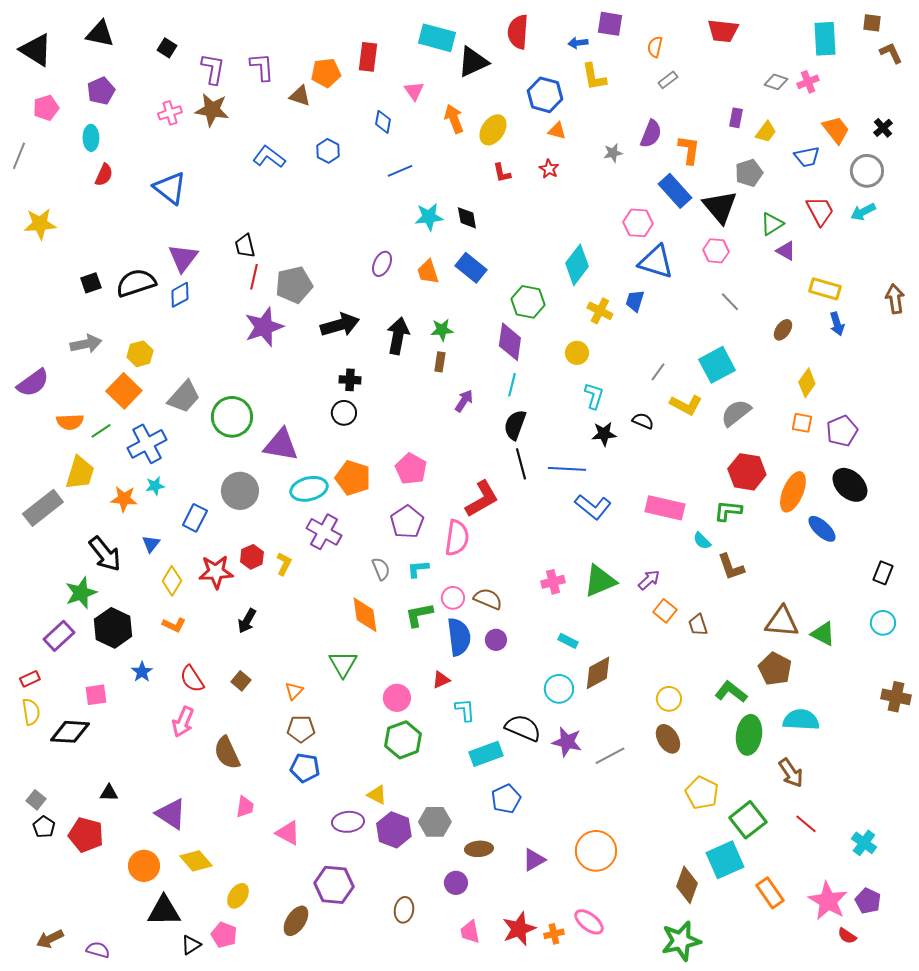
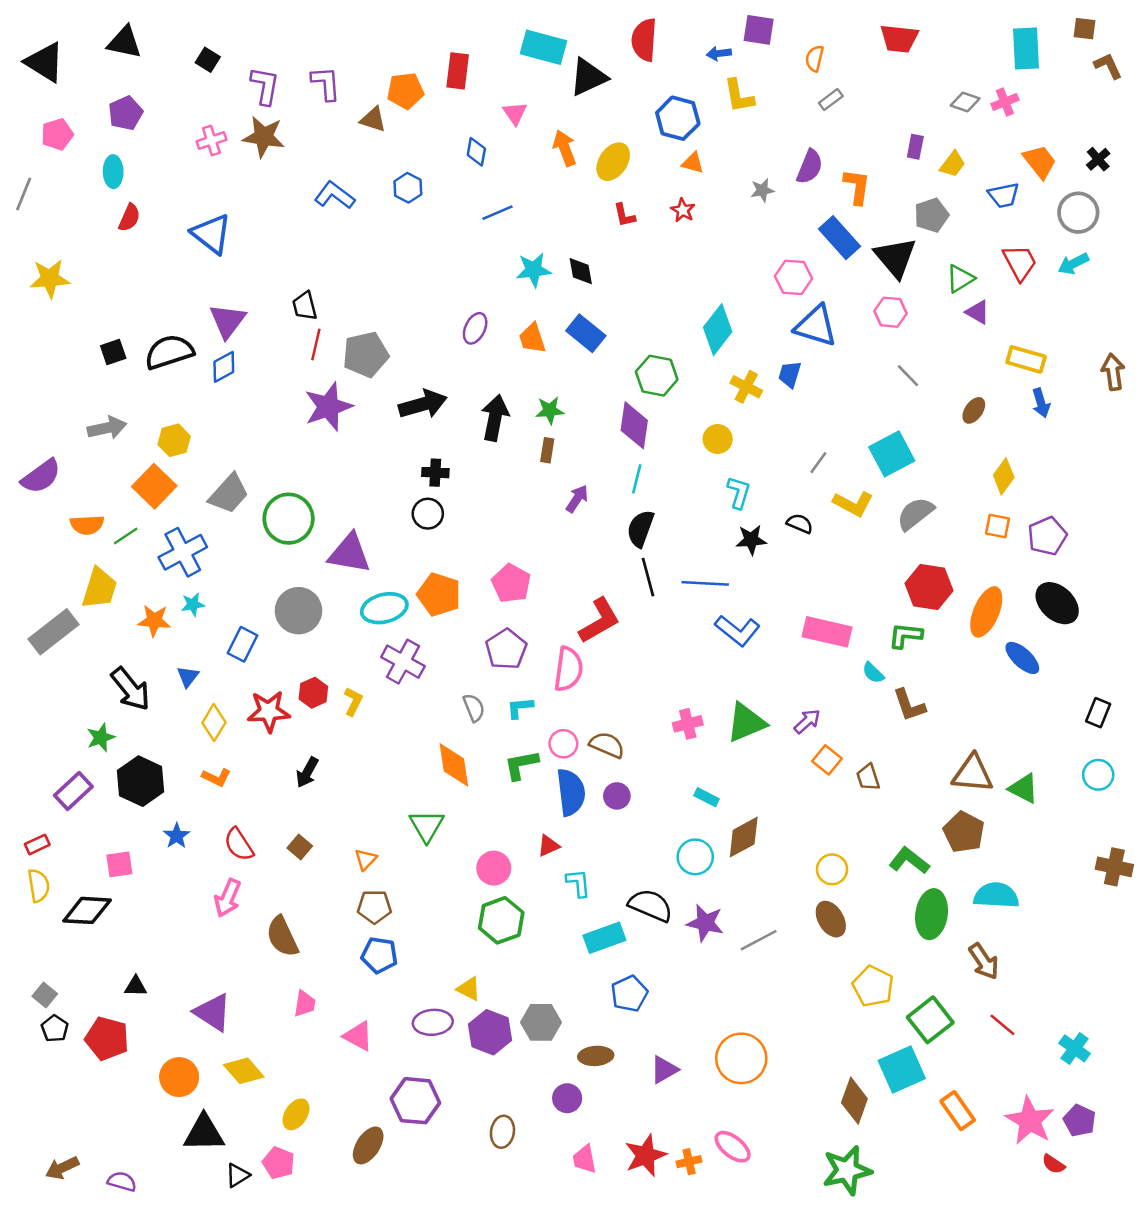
green star: (81, 593) -> (101, 738), size x0.7

